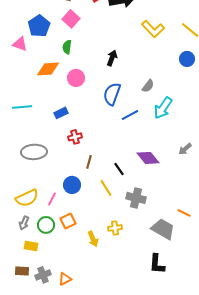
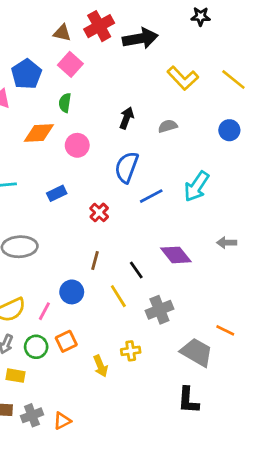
blue circle: (187, 59) -> (229, 130), moved
gray semicircle: (148, 86) -> (168, 126), moved, turned -144
red cross: (75, 137) -> (99, 212), moved, turned -32
gray arrow: (185, 149) -> (227, 243), turned 40
gray cross: (136, 198) -> (159, 310), turned -36

